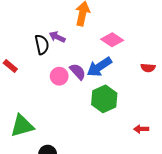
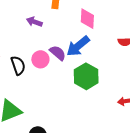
pink diamond: (112, 40) -> (87, 19), turned 65
black semicircle: (42, 45) -> (18, 65), moved

